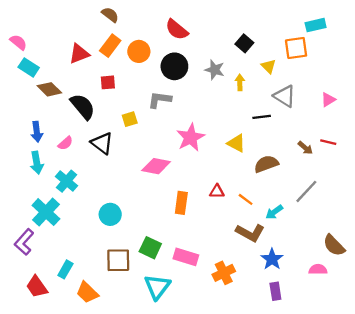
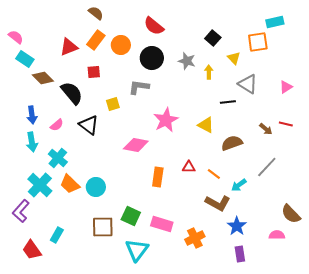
orange trapezoid: (87, 292) -> (70, 184), moved

